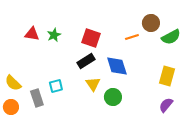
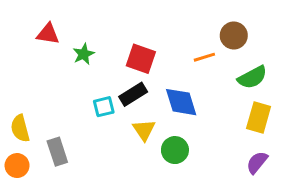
red triangle: (32, 34) -> (48, 34), moved
green semicircle: (171, 37) -> (252, 77), moved
yellow semicircle: (13, 83) -> (20, 128), turned 30
cyan square: (56, 86) -> (104, 107), moved

